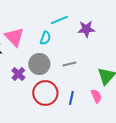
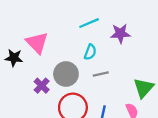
cyan semicircle: (45, 38) -> (90, 52), moved

